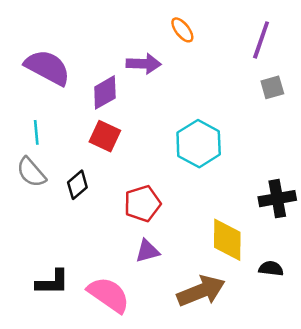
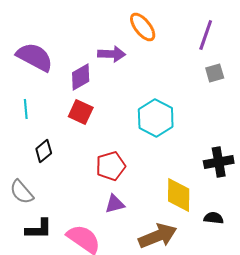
orange ellipse: (182, 30) -> (143, 27), size x1.4
gray semicircle: (31, 172) -> (22, 192), moved
black diamond: (77, 185) -> (44, 151), moved

